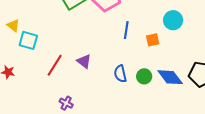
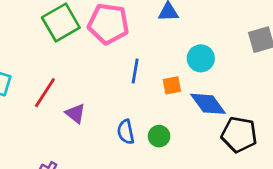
red line: (55, 65) -> (45, 93), moved
blue diamond: (170, 77) -> (208, 104), moved

